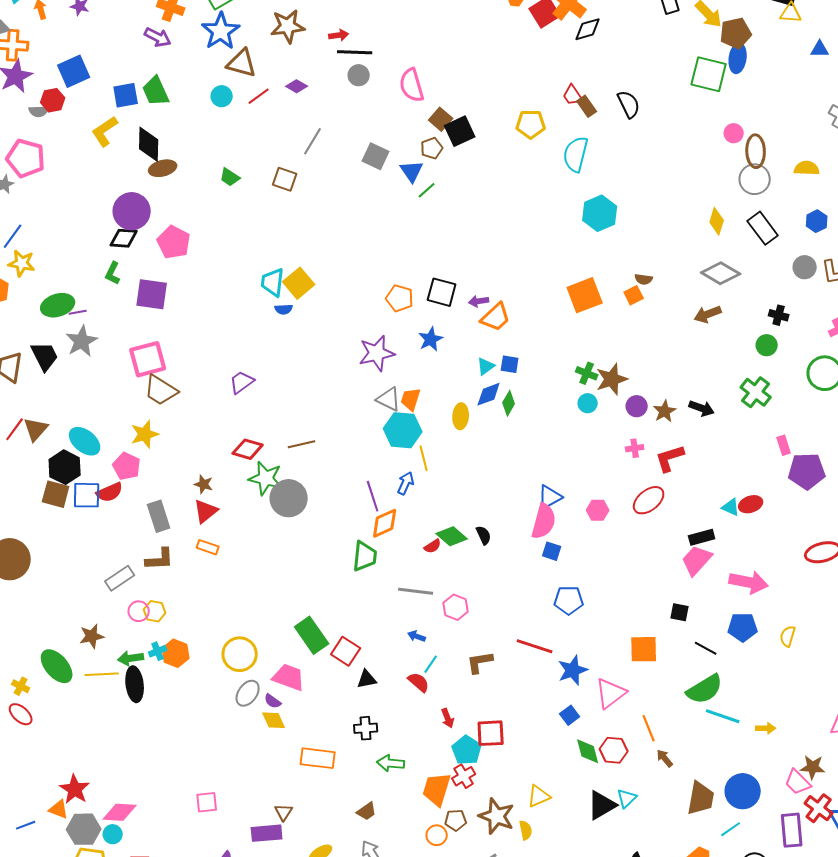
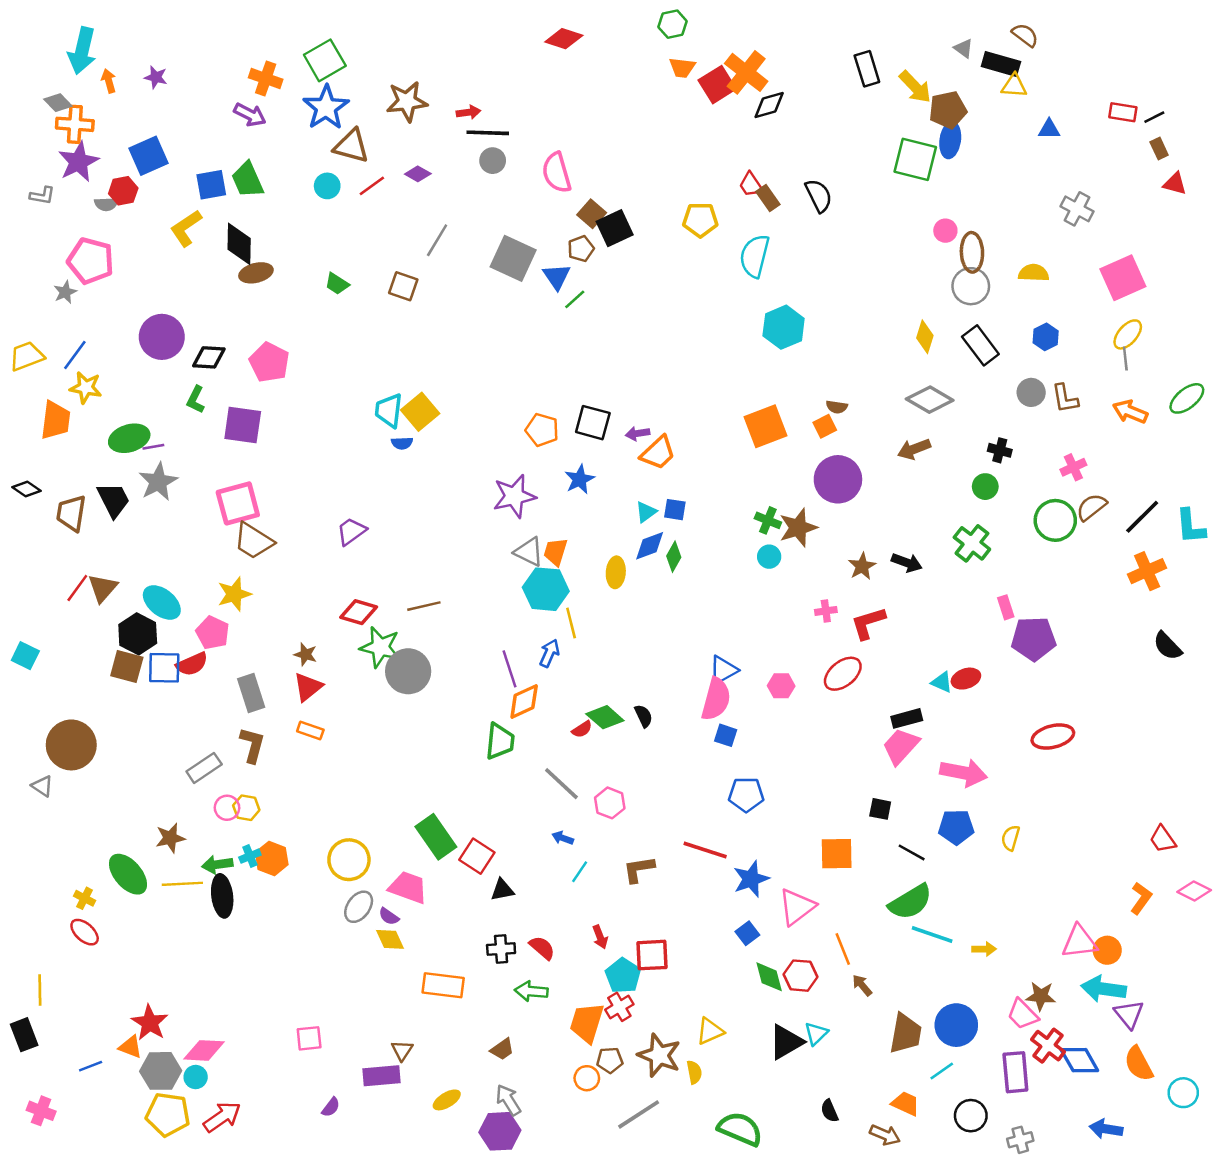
gray square: (376, 156) -> (513, 258), size x1.4
purple circle: (132, 211) -> (162, 337), moved
purple circle: (637, 406) -> (838, 479), moved, size x1.8
brown L-shape: (160, 559) -> (252, 745), turned -72
gray line: (416, 591) -> (561, 784), turned 36
red semicircle: (419, 682) -> (542, 948), moved

